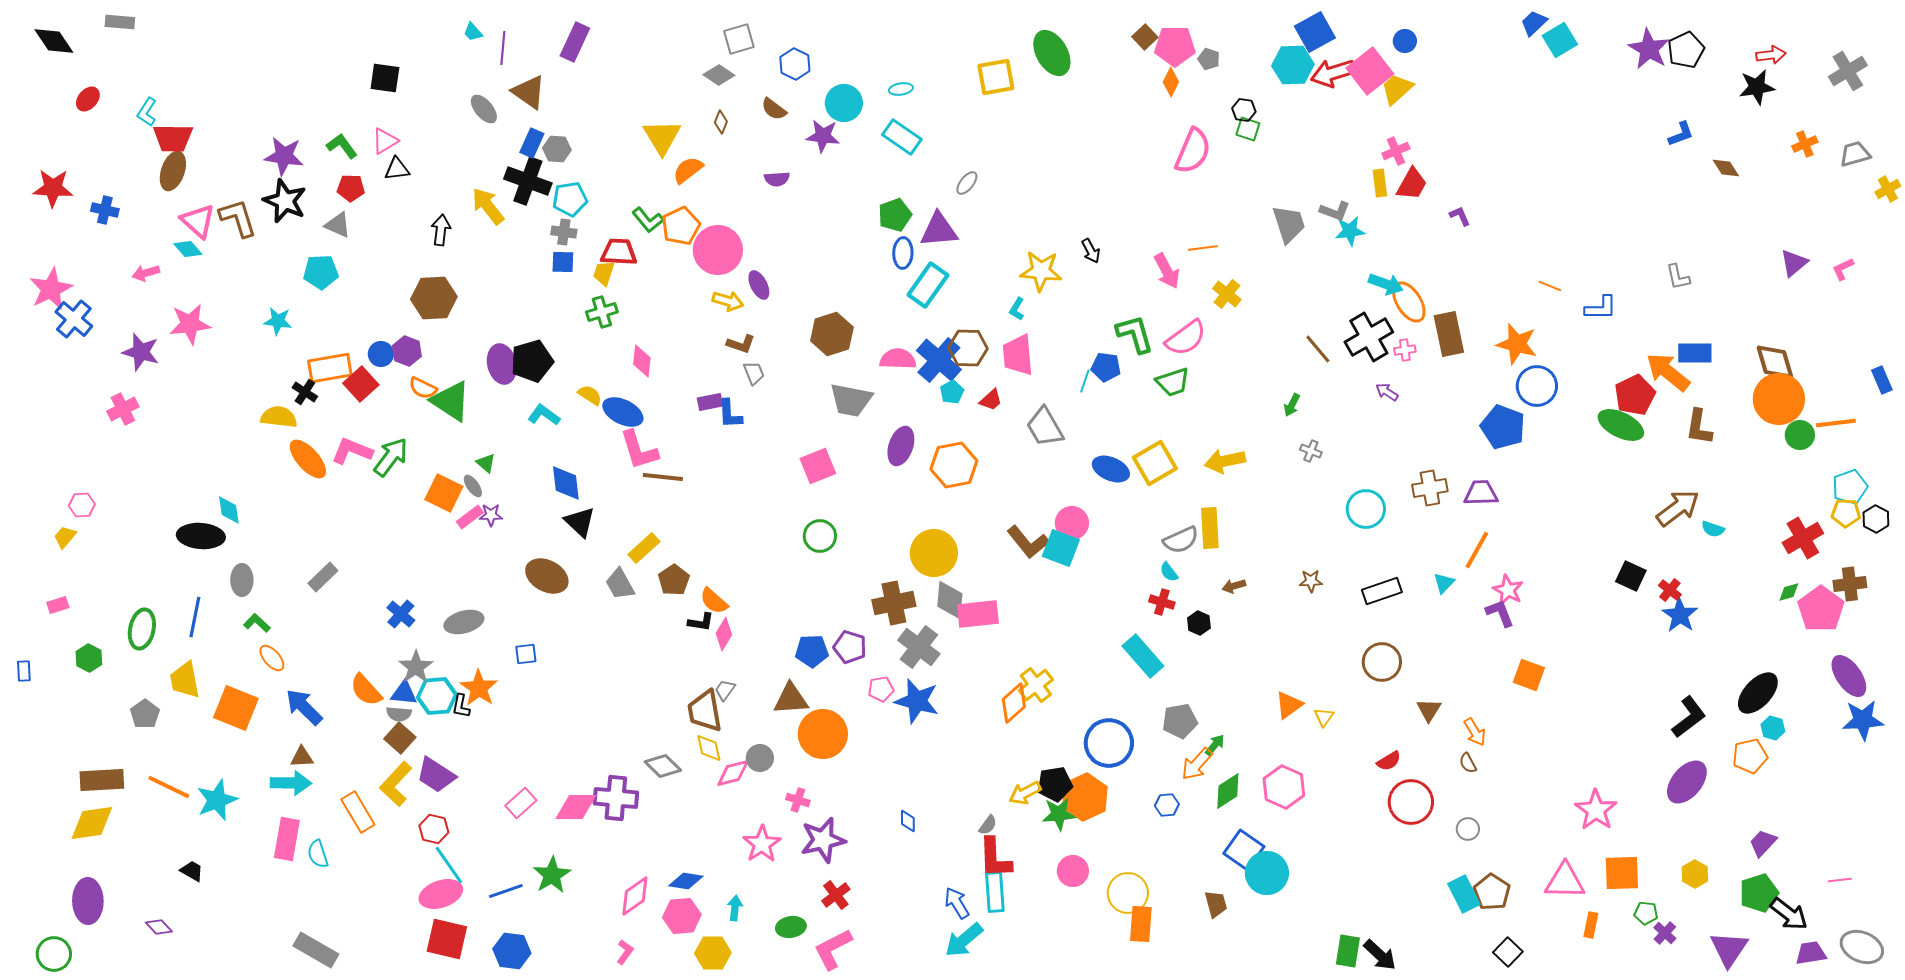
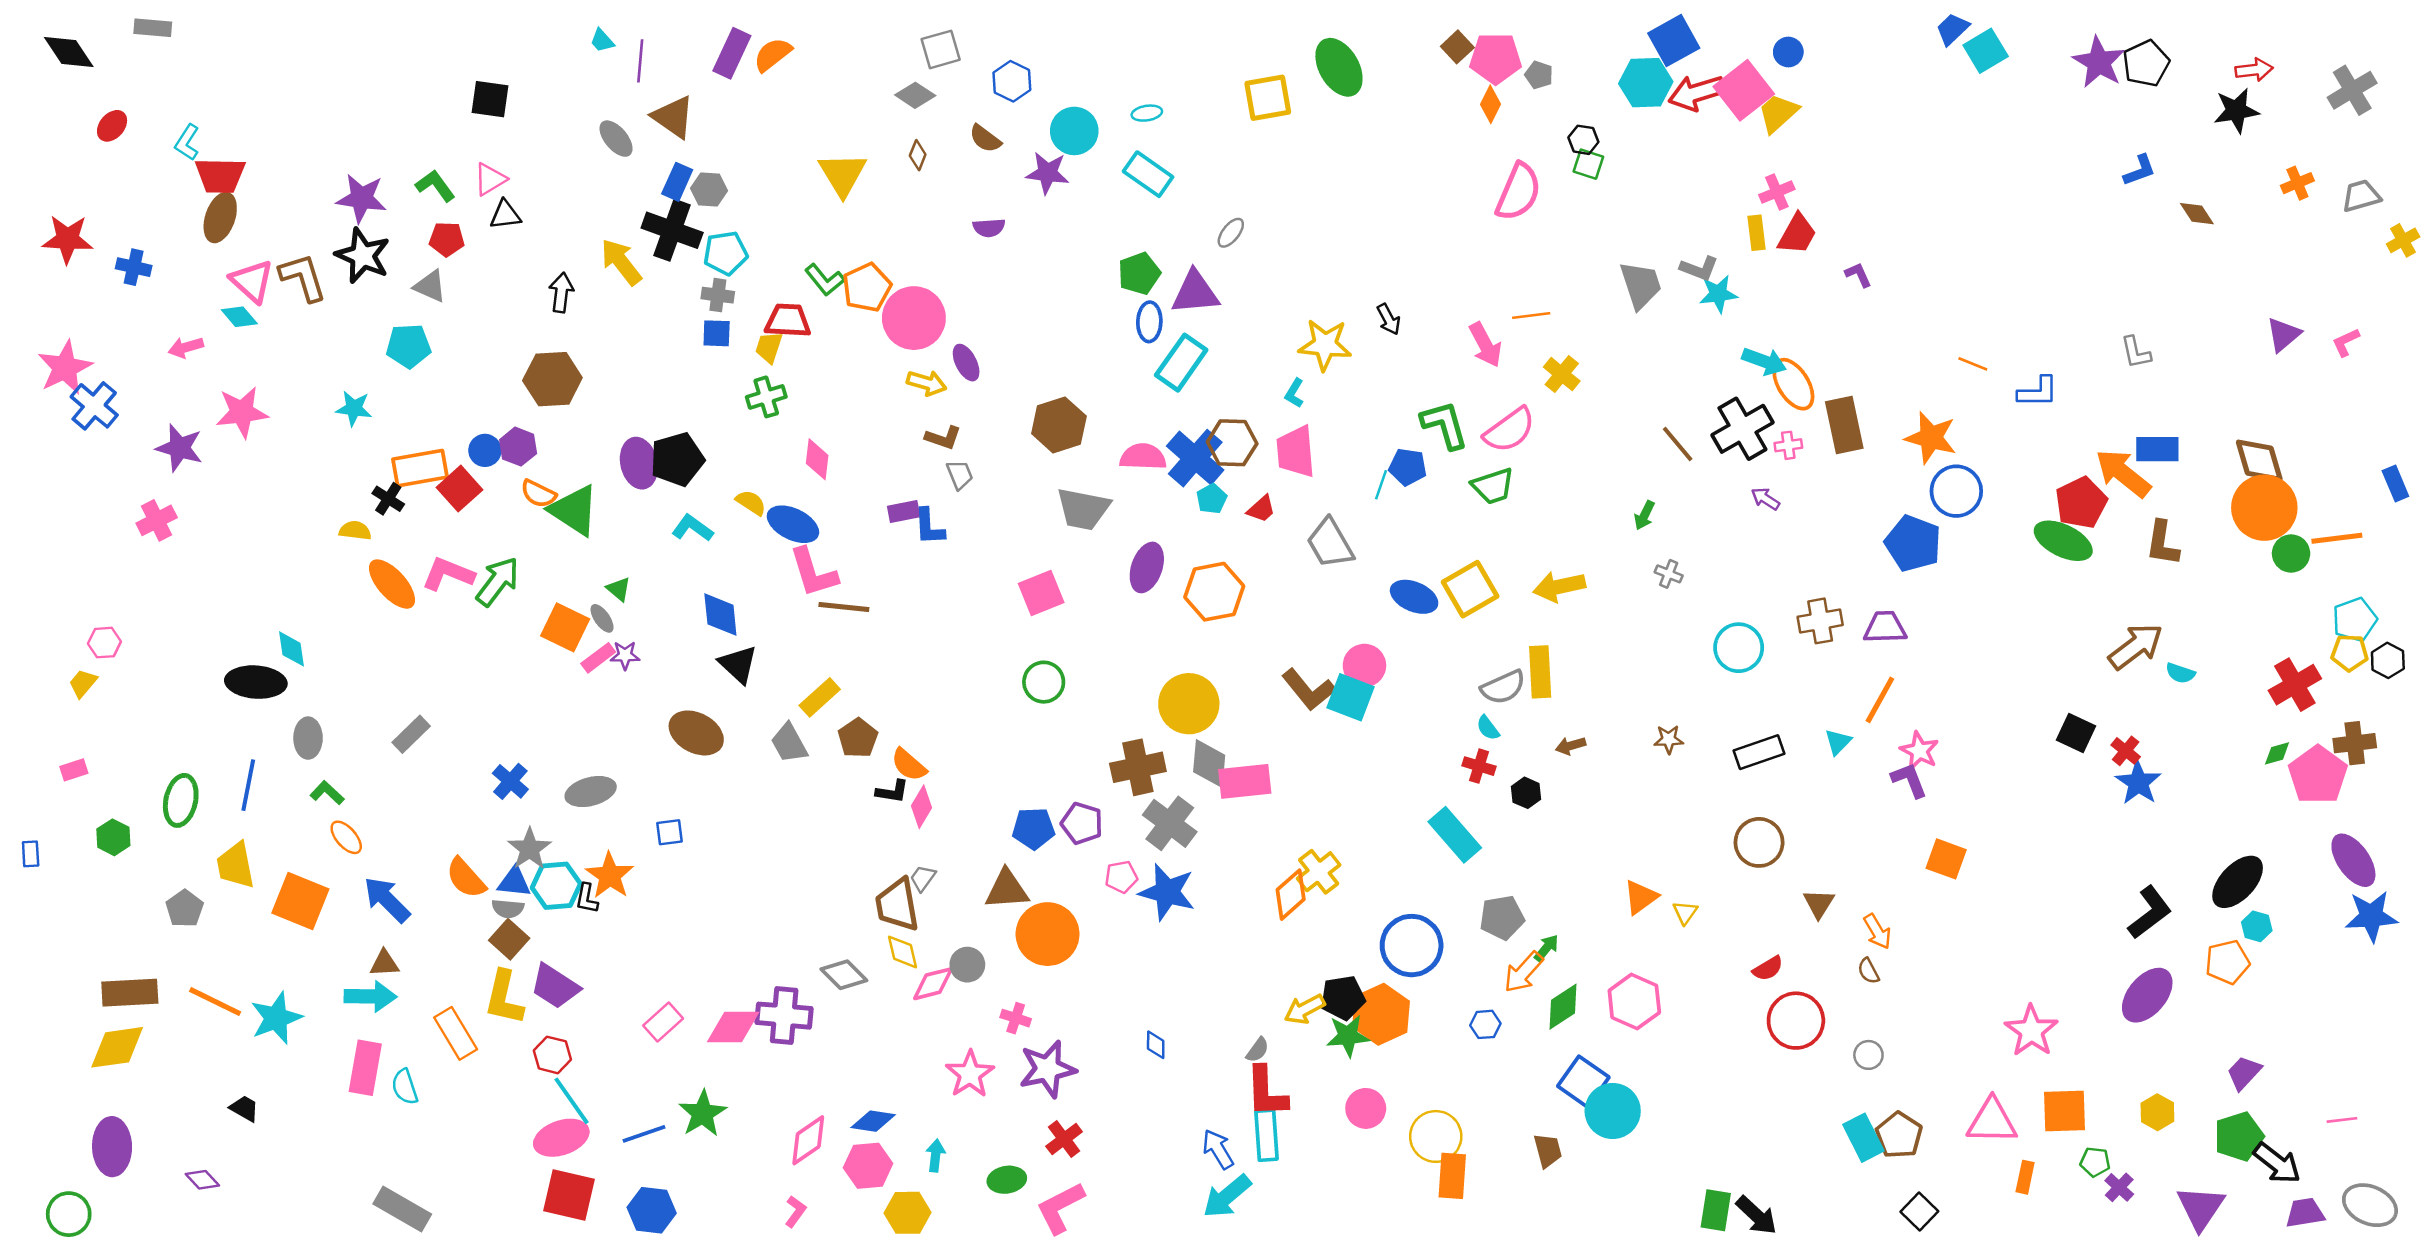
orange semicircle: (688, 170) -> (773, 55), moved
yellow semicircle: (279, 417) -> (355, 531), size x0.7
yellow L-shape: (396, 784) -> (504, 998), turned -30

